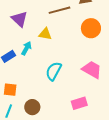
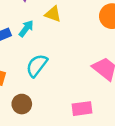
cyan semicircle: (54, 71) -> (37, 65), moved

